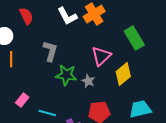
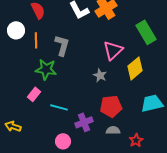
orange line: (11, 59) -> (36, 40), moved
green star: (66, 75) -> (46, 69), moved

